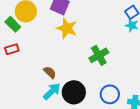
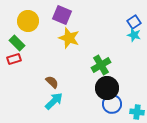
green rectangle: (13, 24) -> (17, 43), moved
black circle: (74, 92) -> (107, 88), moved

